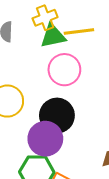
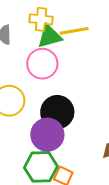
yellow cross: (45, 18) -> (41, 19), turned 30
pink circle: (64, 70) -> (42, 64), moved

